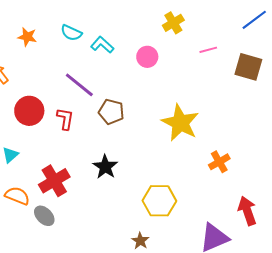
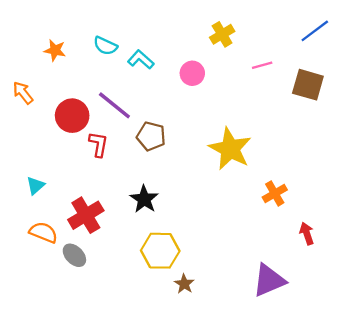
red circle: (29, 111) -> (72, 116), moved
yellow hexagon: (159, 201) -> (160, 251), moved
red arrow: (247, 211) -> (307, 234), moved, size x0.7

